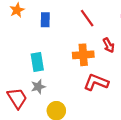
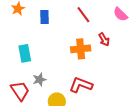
cyan rectangle: (37, 62) -> (25, 53), moved
red L-shape: (96, 82) -> (81, 85), moved

